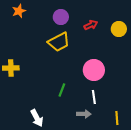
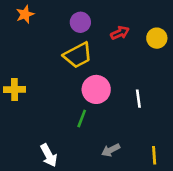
pink circle: (94, 70) -> (96, 89), moved
white line: (94, 97) -> (138, 99), moved
gray arrow: (84, 114) -> (111, 150), turned 152

